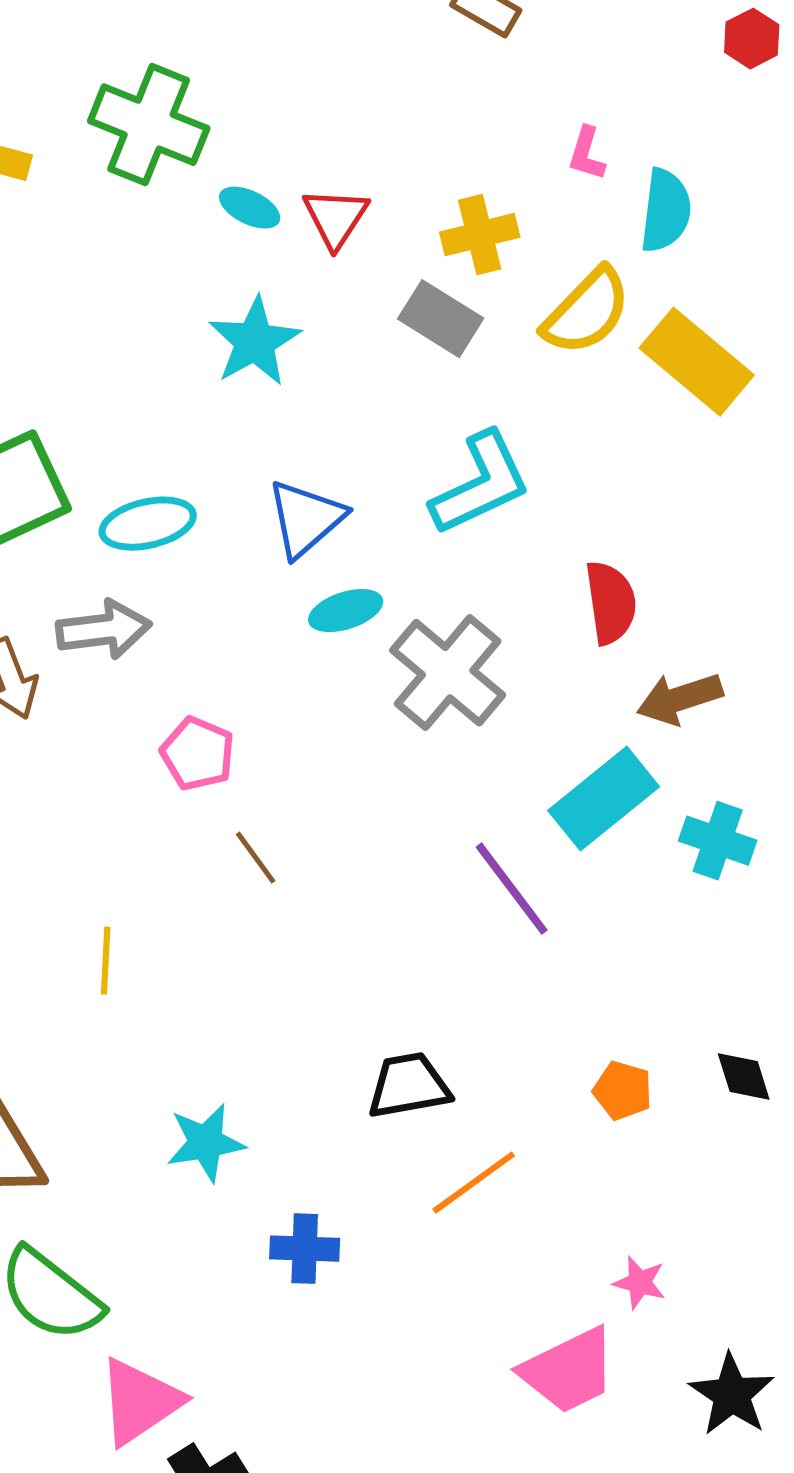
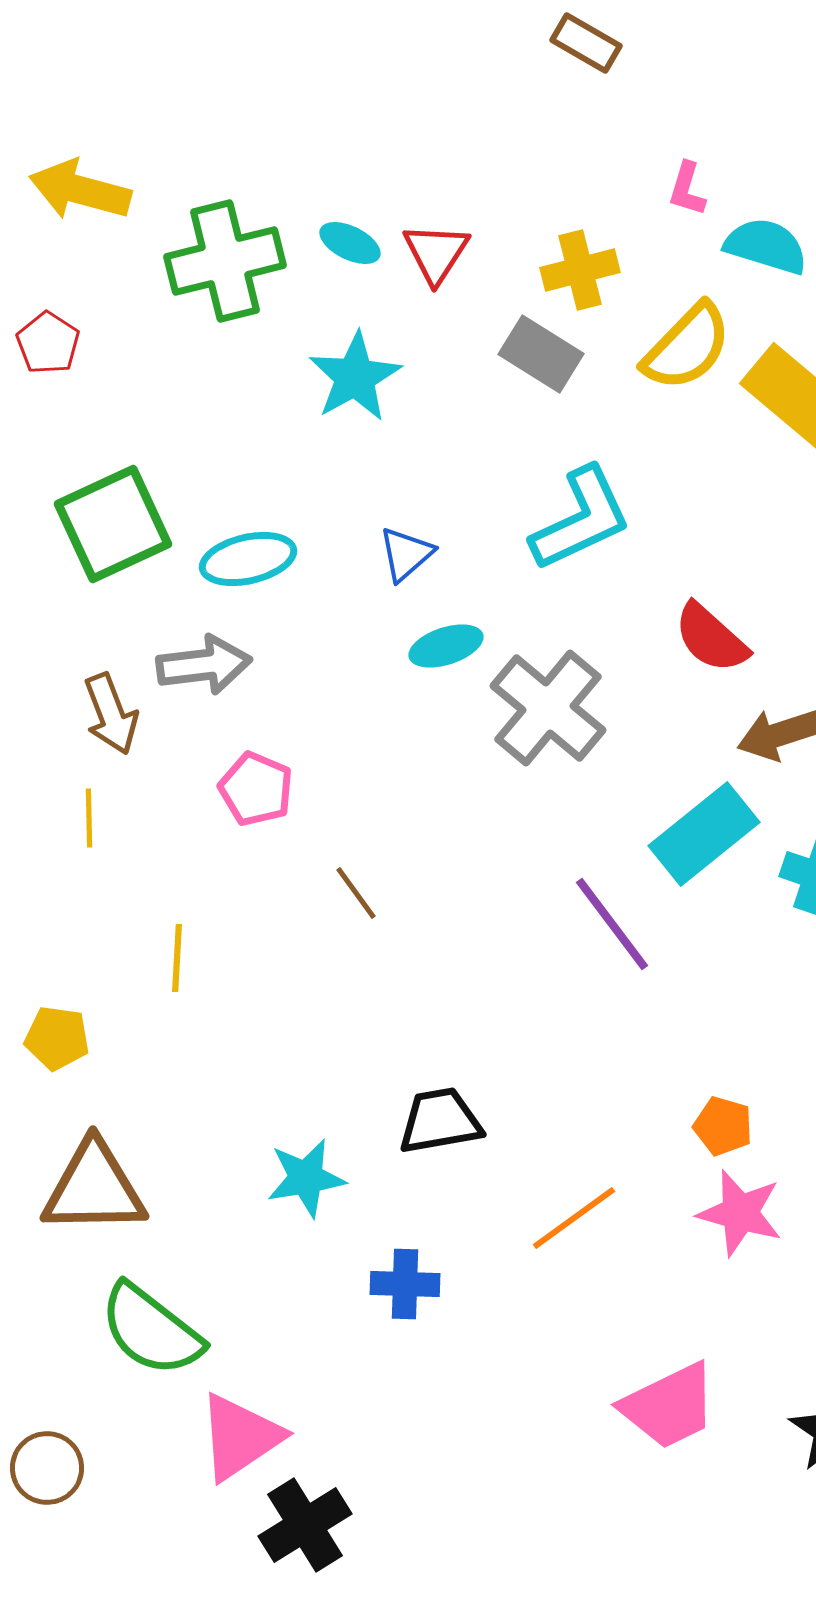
green cross: (149, 125) -> (225, 261), moved, turned -36
cyan semicircle: (666, 211) -> (766, 246), turned -80
blue triangle: (306, 519) -> (406, 554), size x0.7
red semicircle: (611, 603) -> (711, 638), turned 140
pink pentagon: (198, 754) -> (256, 789), moved
yellow line: (106, 961) -> (177, 958), moved
black trapezoid: (409, 1086) -> (440, 1121), moved
pink star: (640, 1283) -> (740, 1213), moved, size x1.6

